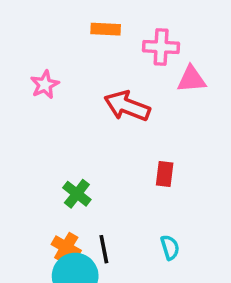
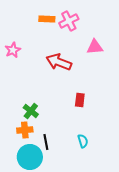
pink cross: (161, 47) -> (69, 21), moved, turned -30
orange cross: (66, 247) -> (25, 130), moved, turned -35

